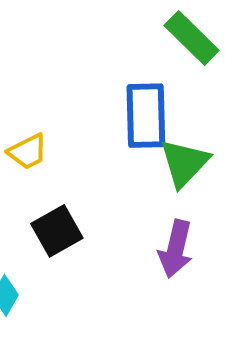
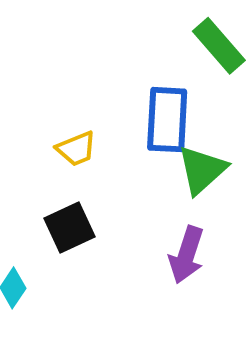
yellow trapezoid: (28, 152) -> (76, 149), moved

